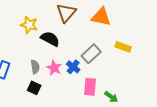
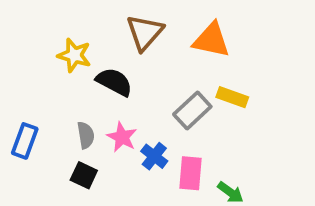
yellow rectangle: (123, 47) -> (232, 97), moved
blue cross: (73, 67) -> (154, 156), moved

